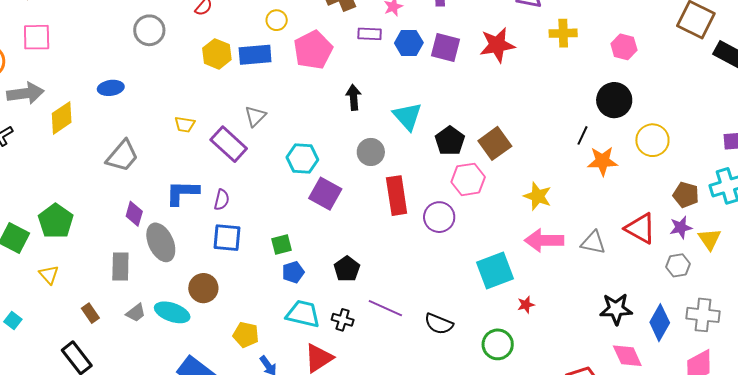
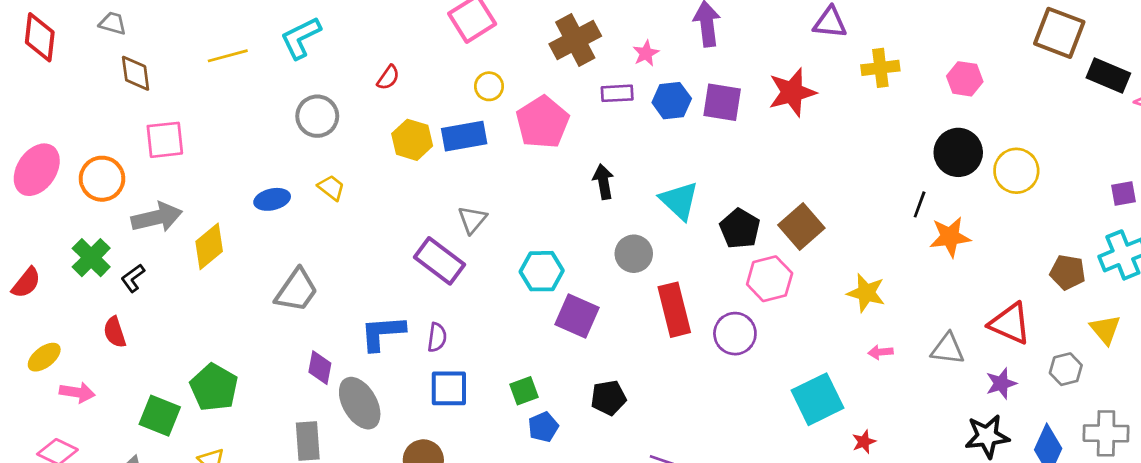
yellow trapezoid: (185, 124) -> (331, 188), moved, turned -145
yellow circle: (652, 140) -> (1016, 171), moved
purple star: (681, 227) -> (1001, 383), moved
pink arrow: (544, 240) -> (881, 352), size x0.5
black pentagon: (347, 269) -> (608, 398), moved, turned 30

